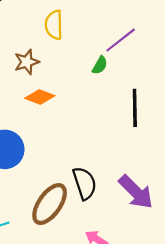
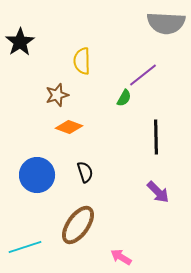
black semicircle: (85, 183) -> (85, 172), moved, size x0.7
purple arrow: (136, 192) -> (158, 192), moved, size x0.7

